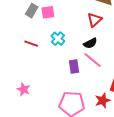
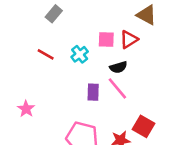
pink square: (48, 12) -> (106, 40), moved

